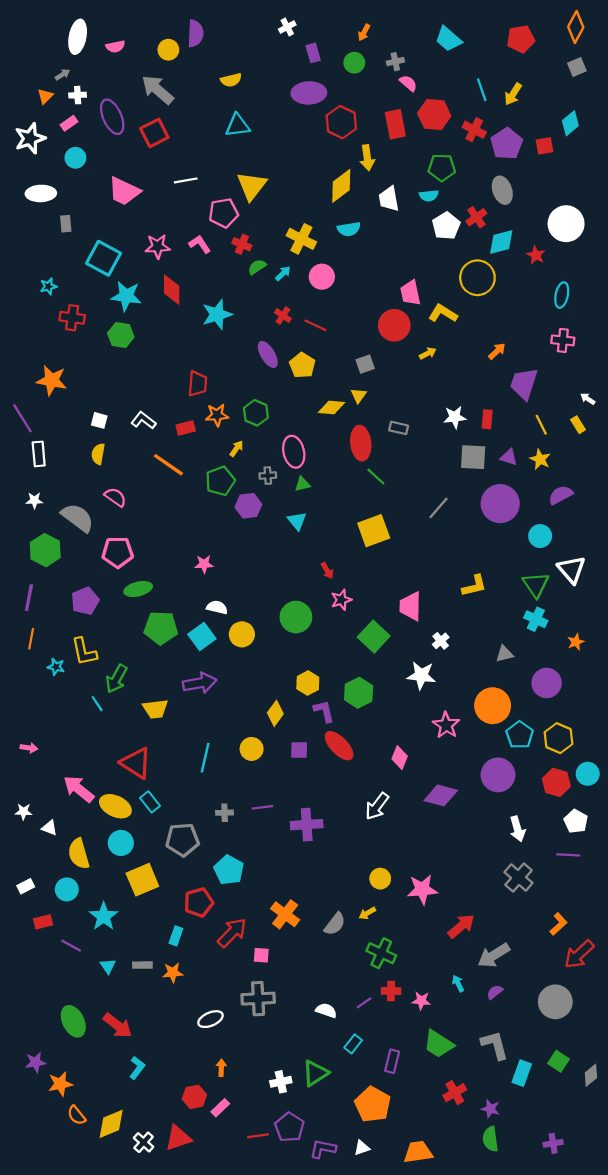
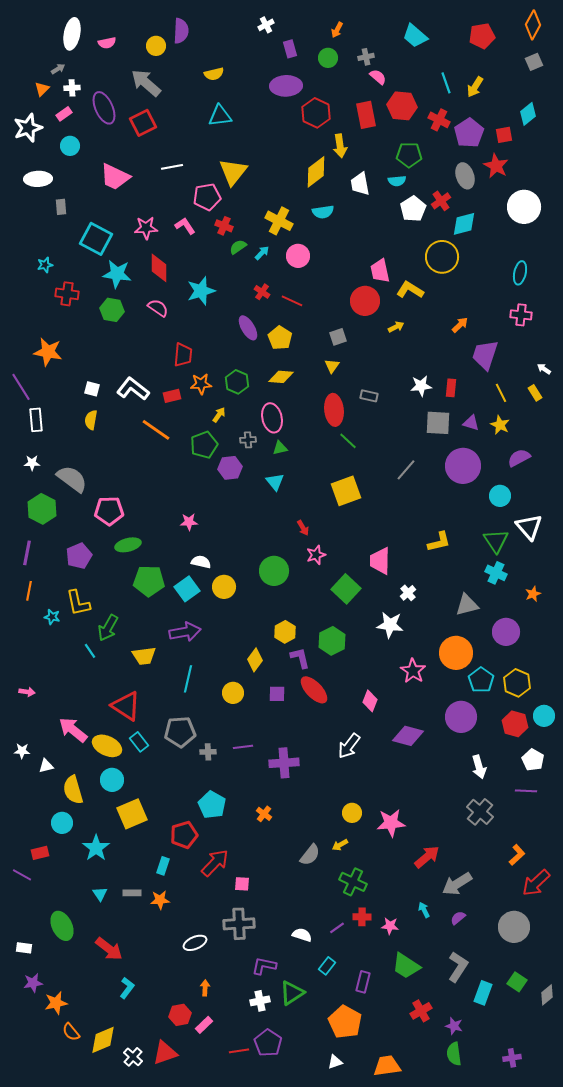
red star: (536, 255) -> (496, 166), moved, size x1.4
yellow diamond: (332, 407) -> (281, 377), moved
white L-shape: (144, 420) -> (133, 389), size x1.4
pink semicircle: (115, 497) -> (158, 308), moved
gray triangle: (504, 654) -> (467, 605), size x1.4
cyan line: (205, 758) -> (188, 679), moved
white triangle: (49, 828) -> (46, 766), turned -35
gray pentagon: (182, 840) -> (180, 732), moved
white rectangle: (26, 886) -> (24, 948), moved, turned 35
orange cross: (285, 914) -> (264, 814), moved, size x0.6
purple line: (71, 946) -> (22, 875), moved
green ellipse: (73, 1021) -> (62, 926), moved
gray L-shape: (495, 1045) -> (458, 967), turned 48
purple L-shape: (323, 1149) -> (264, 966), moved

